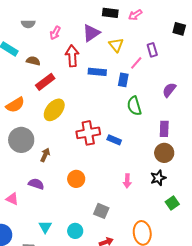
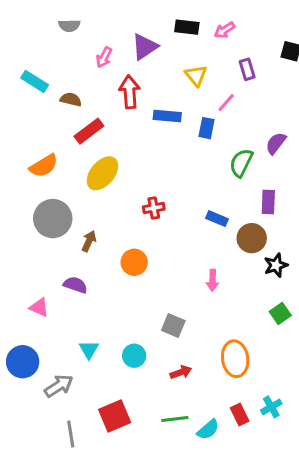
gray semicircle: (28, 24) -> (69, 26), moved
purple triangle: (91, 33) -> (145, 47), moved
purple rectangle: (152, 50) -> (247, 69), moved
green semicircle: (134, 106) -> (241, 163), moved, turned 42
red cross: (88, 133) -> (154, 208), size x0.6
blue rectangle: (114, 140) -> (217, 219), moved
brown circle: (164, 153) -> (252, 238), moved
black star: (158, 178) -> (276, 265), moved
orange circle: (76, 179) -> (134, 262), moved

